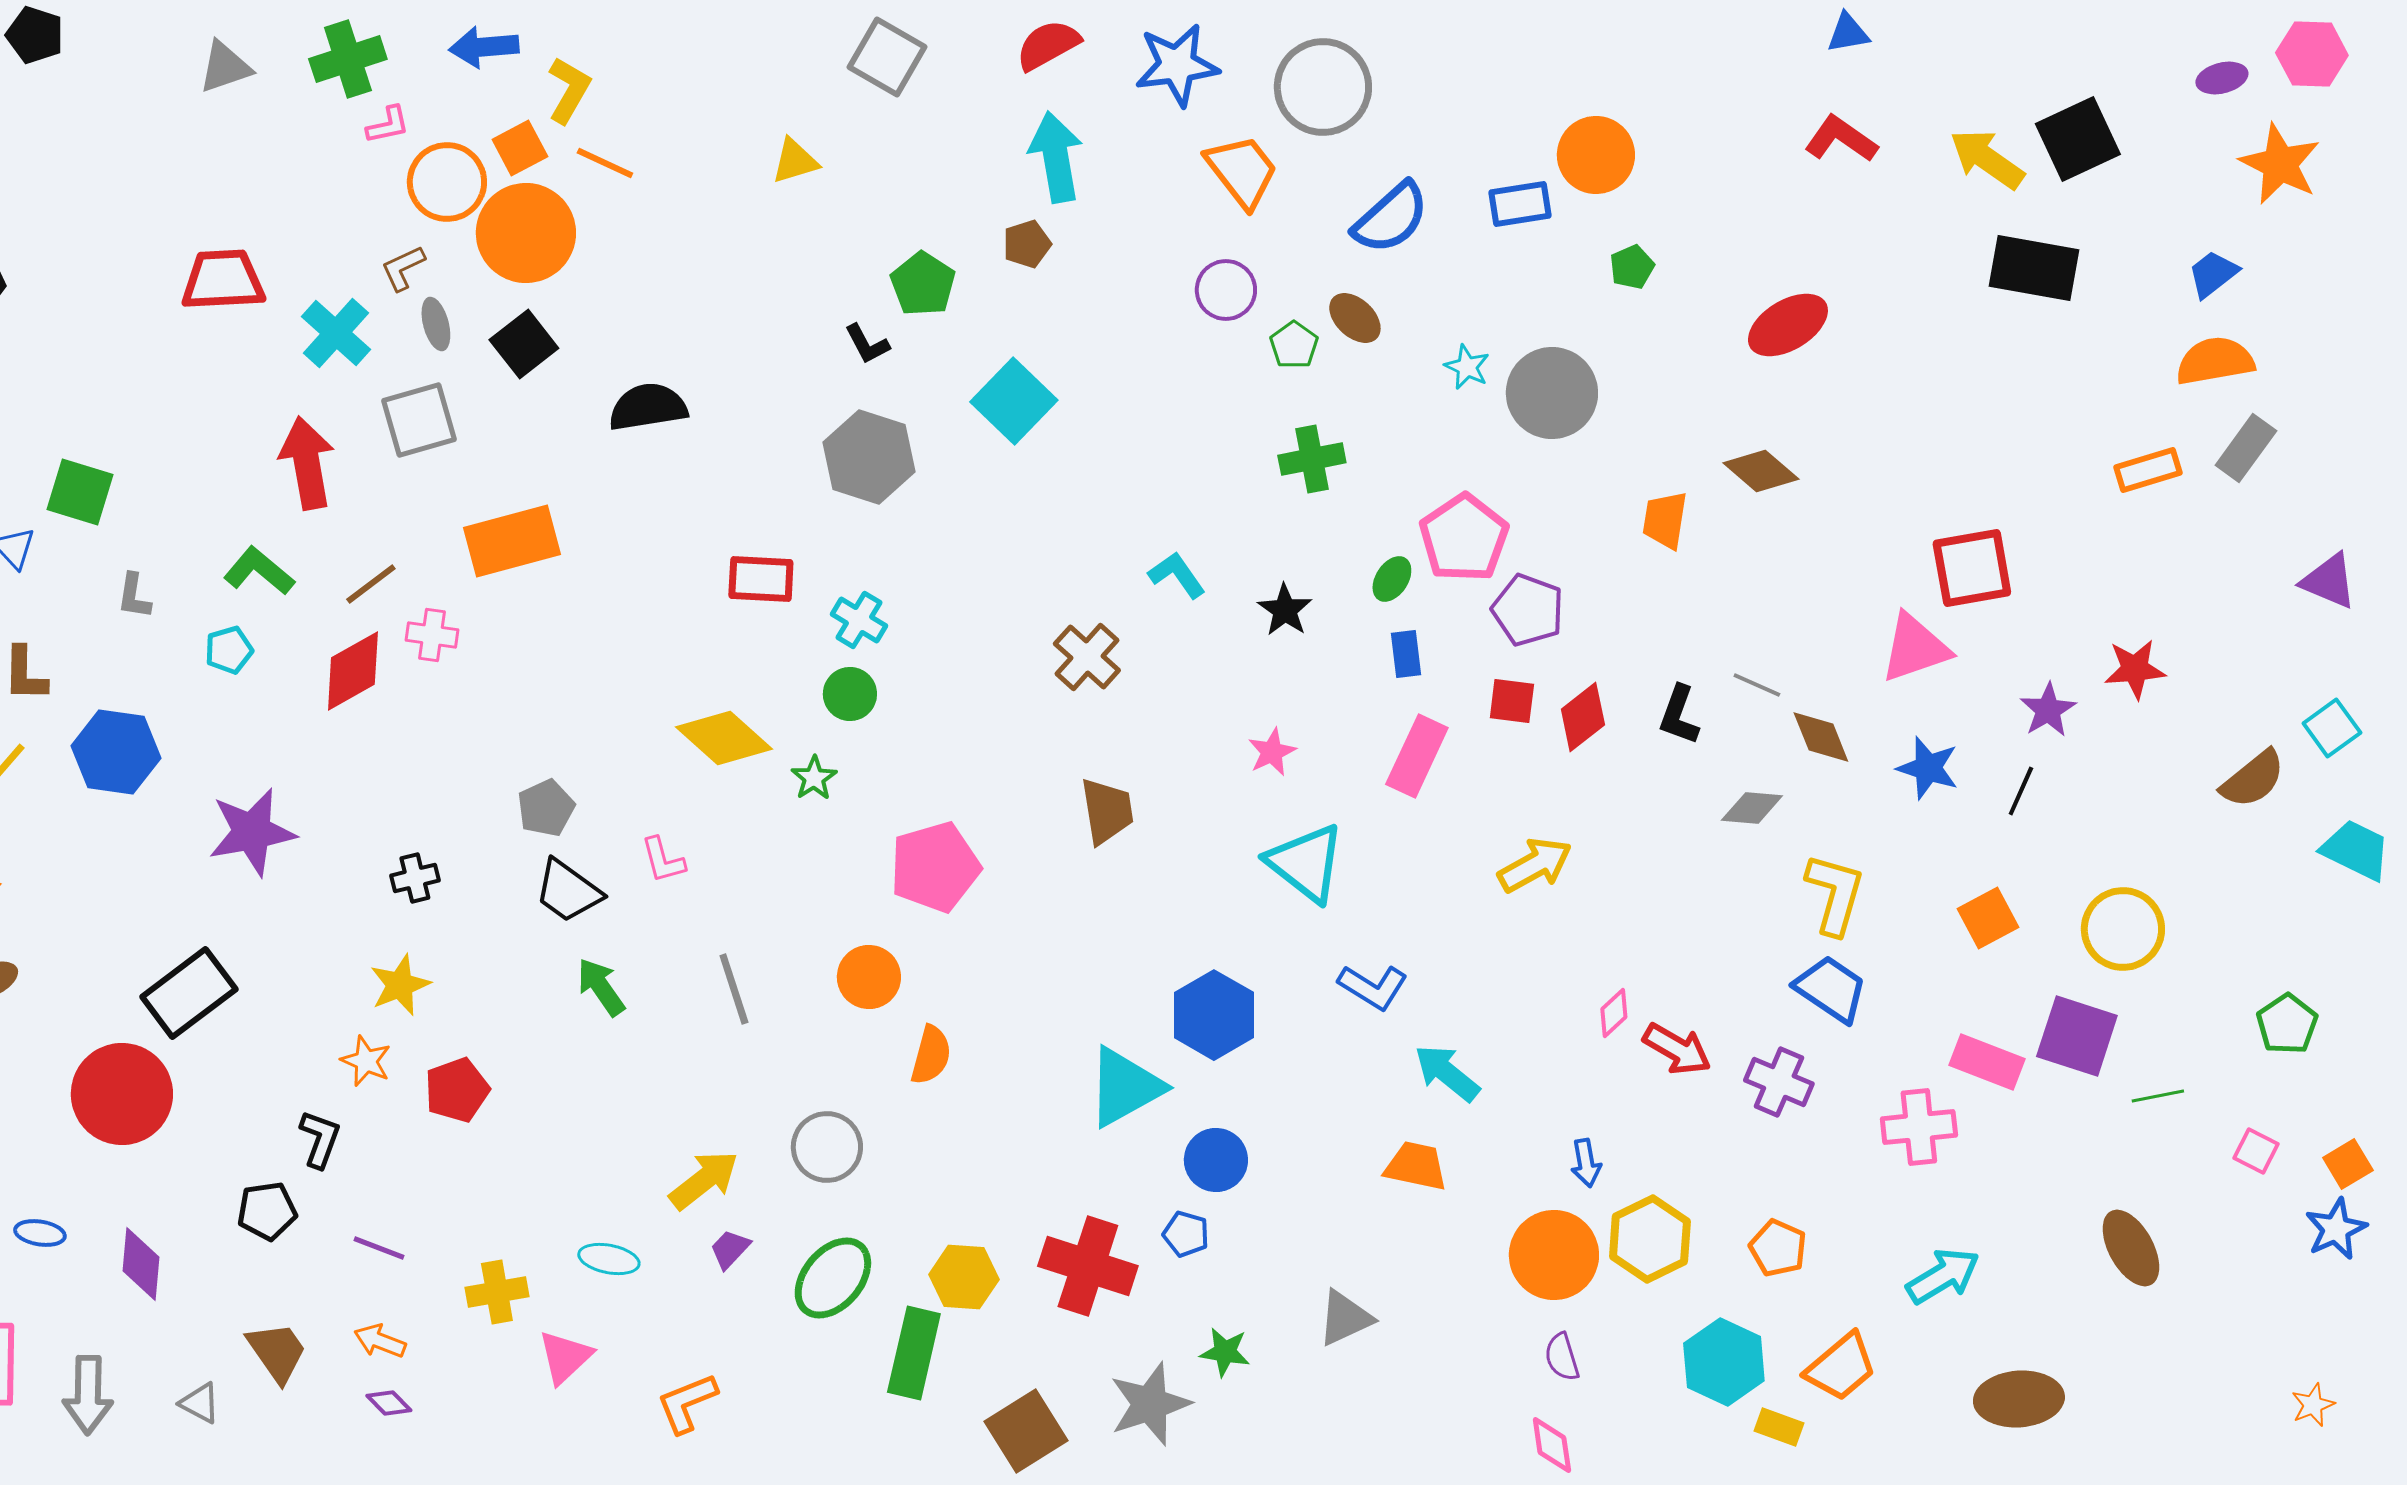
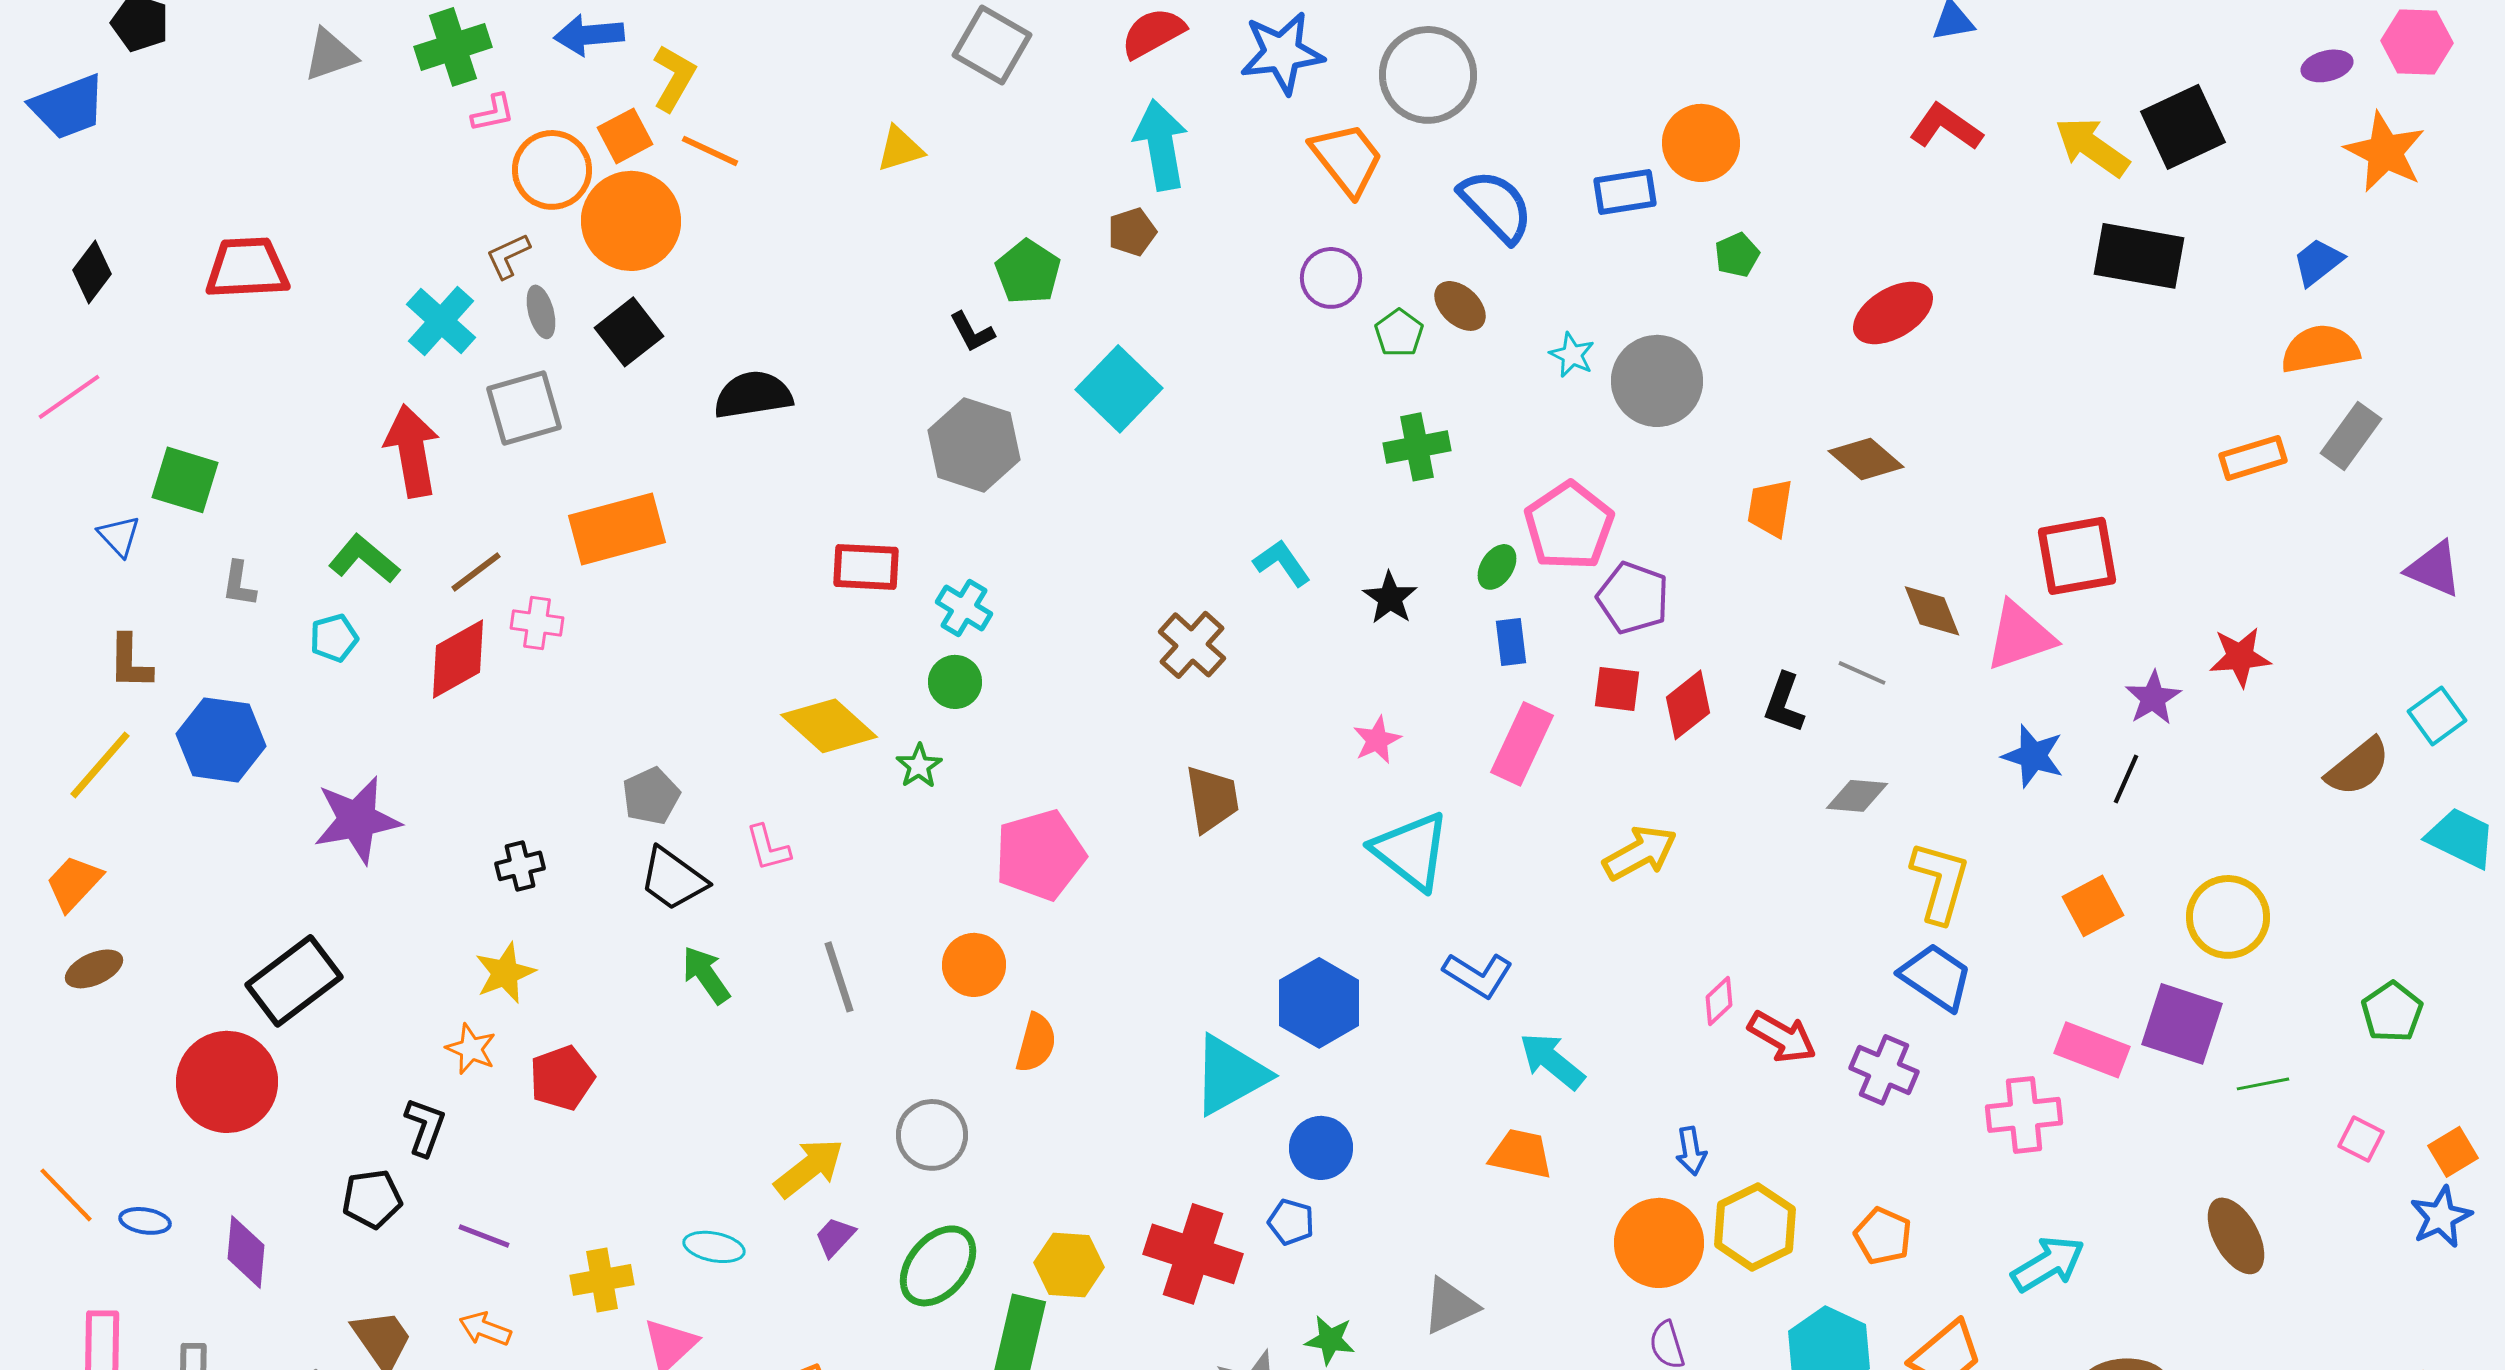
blue semicircle: (1391, 218) -> (1496, 206), turned -92
red trapezoid: (223, 280) -> (247, 268), moved
brown diamond: (1821, 737) -> (1932, 611), moved

